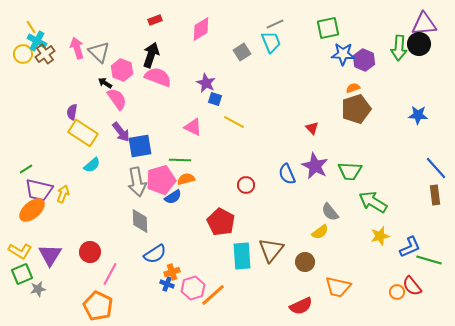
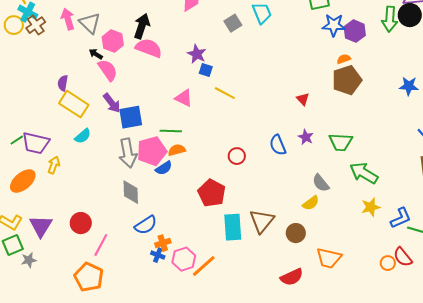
purple star: (315, 166) -> (306, 137), size x0.6
purple trapezoid: (39, 190) -> (36, 143), moved

